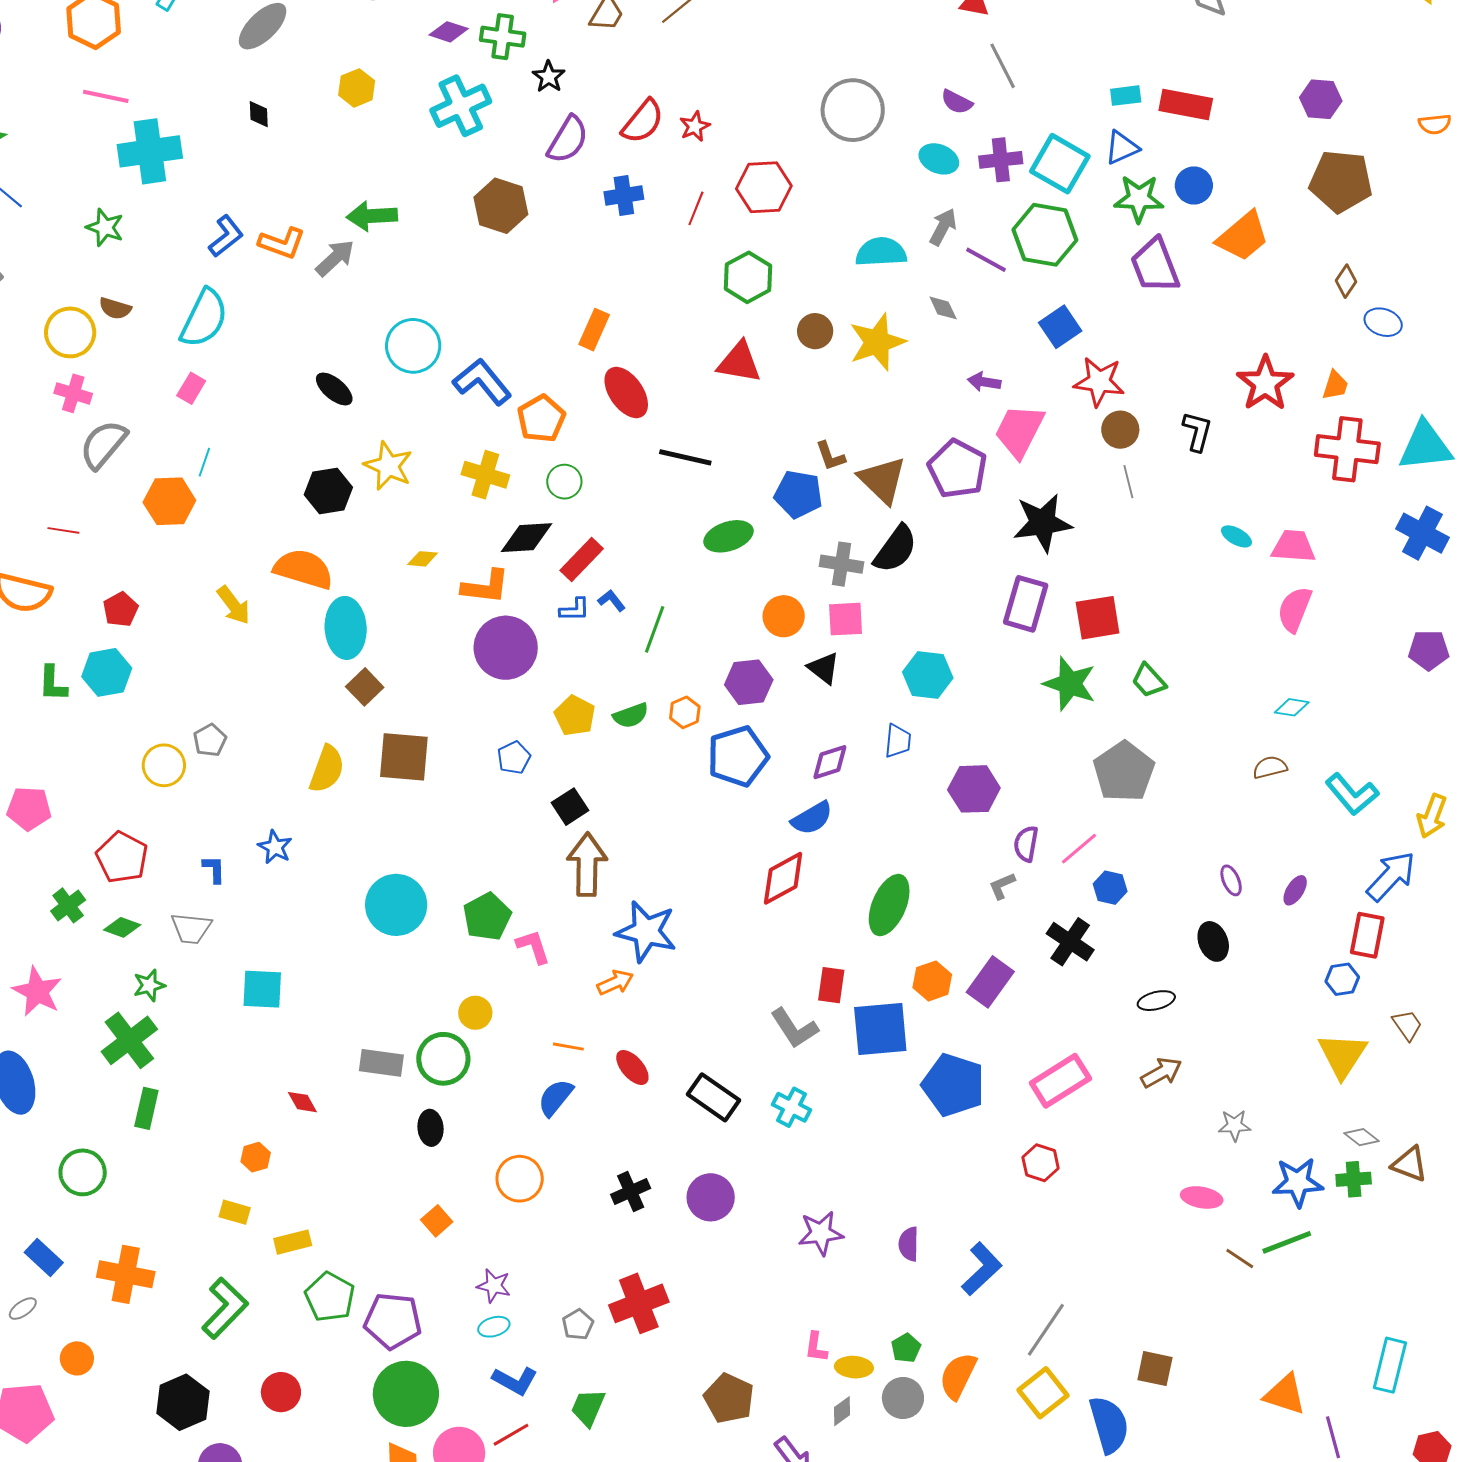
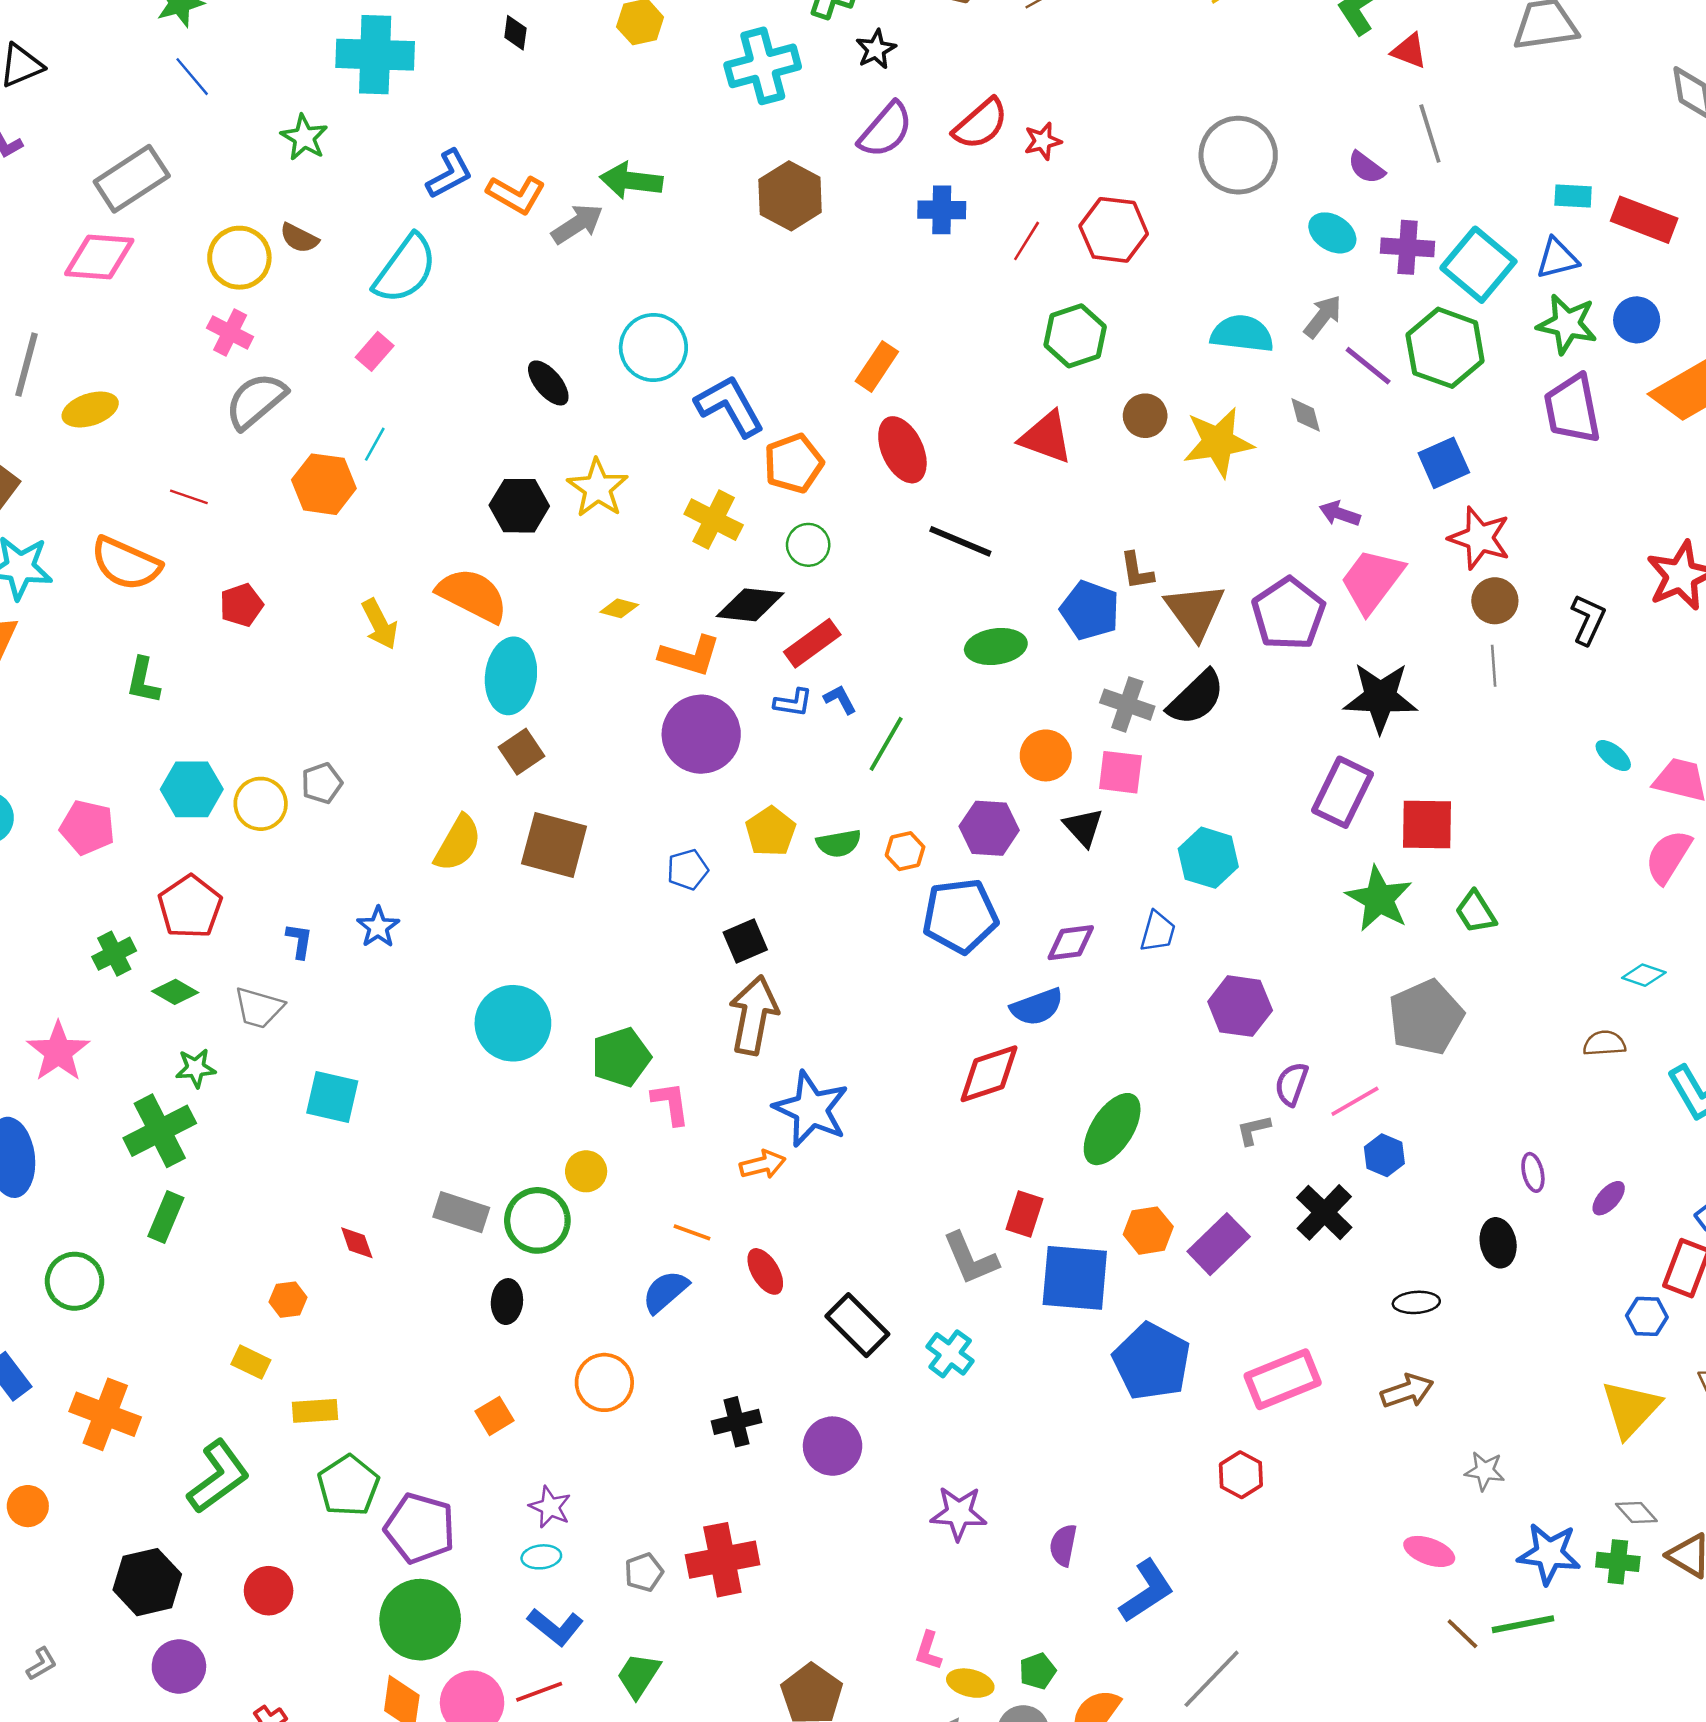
cyan hexagon: (107, 672) -> (192, 789), moved

